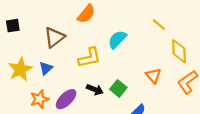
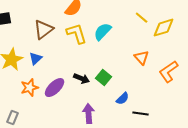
yellow diamond: (179, 51) -> (164, 28), moved, turned 75
yellow L-shape: (90, 58) -> (77, 34), moved, turned -95
orange triangle: (153, 76) -> (142, 58), moved

